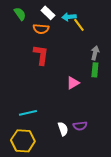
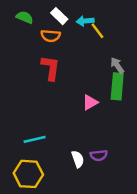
green semicircle: (20, 14) -> (25, 17), turned -32
gray arrow: (95, 53) -> (117, 65), turned -48
green rectangle: (95, 70) -> (117, 86), size x1.5

